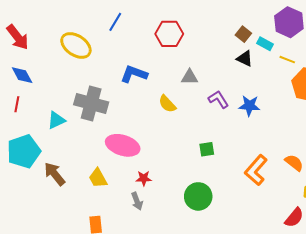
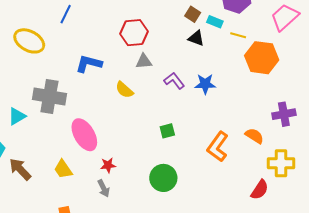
red hexagon: (169, 34) -> (134, 33), moved
pink ellipse: (123, 145) -> (84, 135), turned 48

